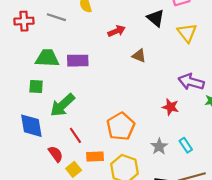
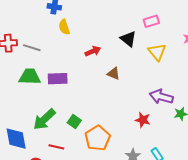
gray line: (56, 17) -> (32, 48), moved
green square: (36, 87) -> (74, 122), moved, turned 32
red line: (75, 135) -> (56, 147), turned -42

